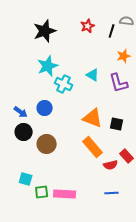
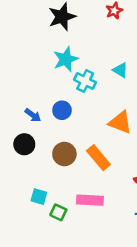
black circle: (24, 132) -> (24, 144), moved
orange rectangle: (93, 147) -> (98, 158), moved
green square: (42, 192) -> (58, 212), turned 32
pink rectangle: (65, 194) -> (90, 200), moved

